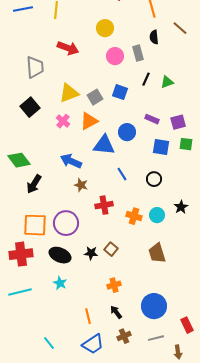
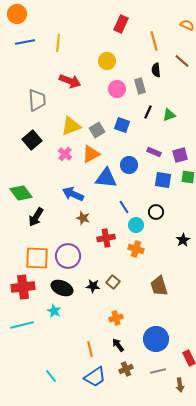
cyan circle: (157, 215) -> (136, 225), moved
cyan star: (60, 283) -> (54, 311), moved

